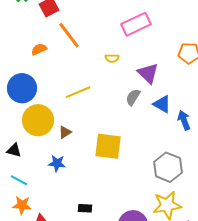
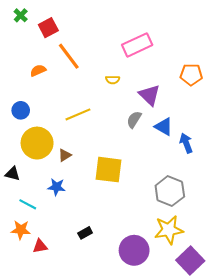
blue circle: (22, 88) -> (21, 110), size x0.6
cyan line: (19, 180) -> (28, 204), moved
black rectangle: (85, 208) -> (85, 233), turned -32

